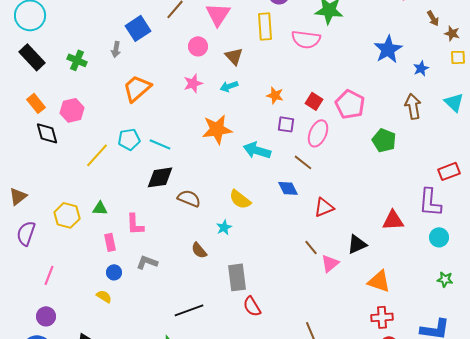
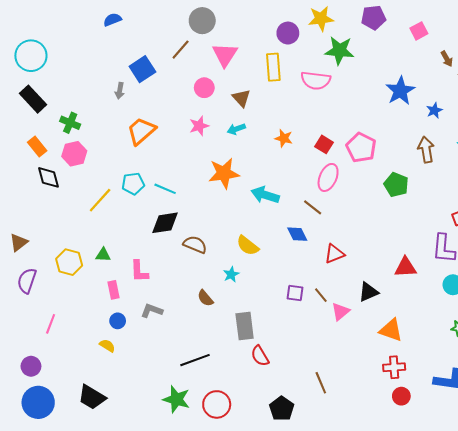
green cross: (77, 60) -> (70, 123), moved
purple square: (286, 124) -> (295, 293), moved
purple circle: (46, 316) -> (31, 366), moved

